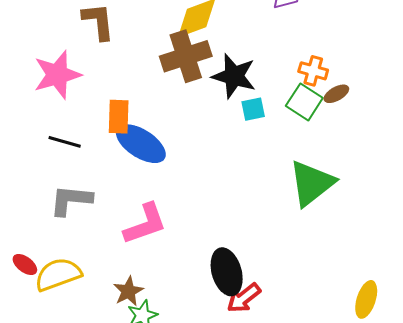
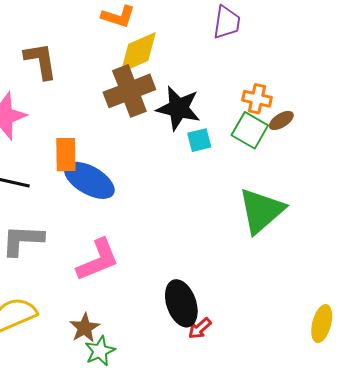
red arrow: (244, 298) -> (200, 328), size x0.7

